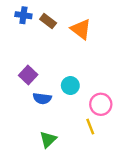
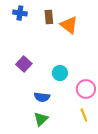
brown rectangle: (48, 21) -> (49, 17), moved, turned 48
blue semicircle: (42, 98) -> (42, 97), moved
yellow line: (90, 127) -> (84, 115), moved

